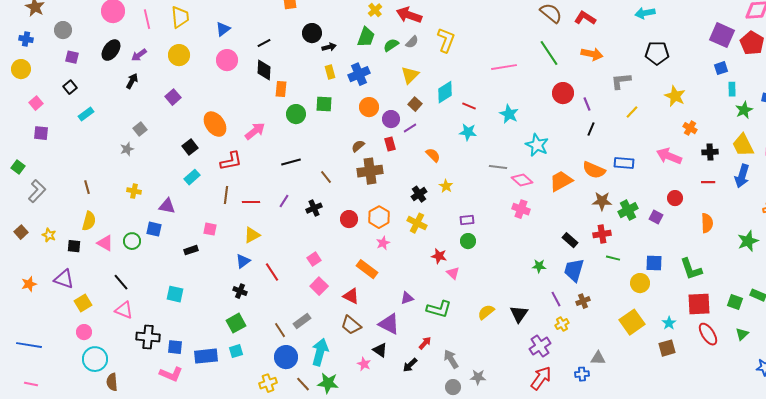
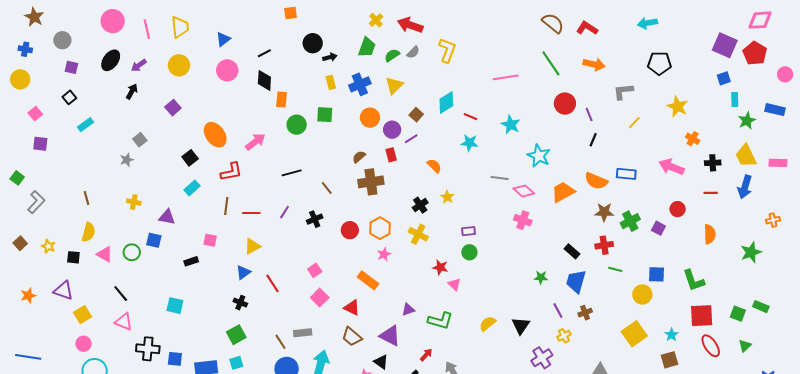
yellow triangle: (410, 75) -> (394, 85), moved
gray rectangle: (302, 321) -> (303, 333), turned 30

